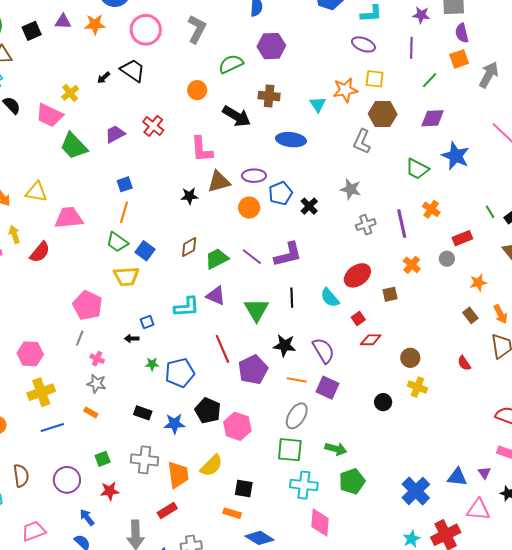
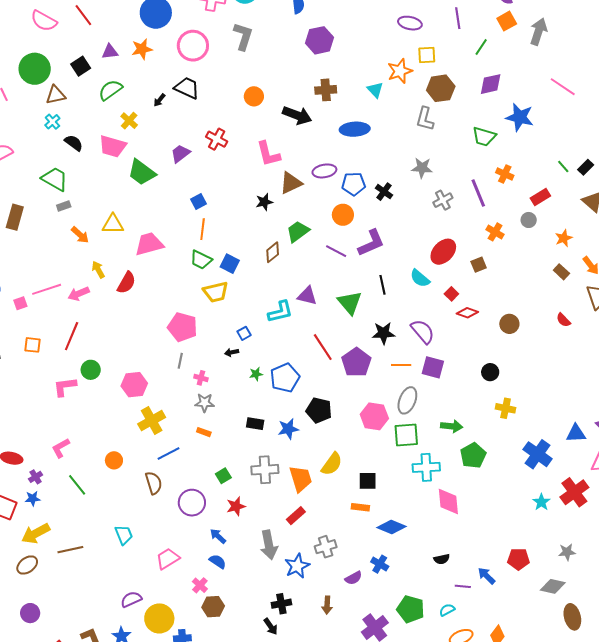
green semicircle: (231, 64) -> (110, 90), moved
blue pentagon: (281, 193) -> (354, 184), turned 30
orange circle: (249, 208) -> (343, 215), moved
green trapezoid: (217, 259) -> (298, 231), moved
red diamond: (371, 340) -> (467, 313), turned 30
yellow cross: (418, 387) -> (506, 408), moved
pink hexagon: (237, 426) -> (374, 416), moved
brown semicircle: (21, 476) -> (154, 483), moved

